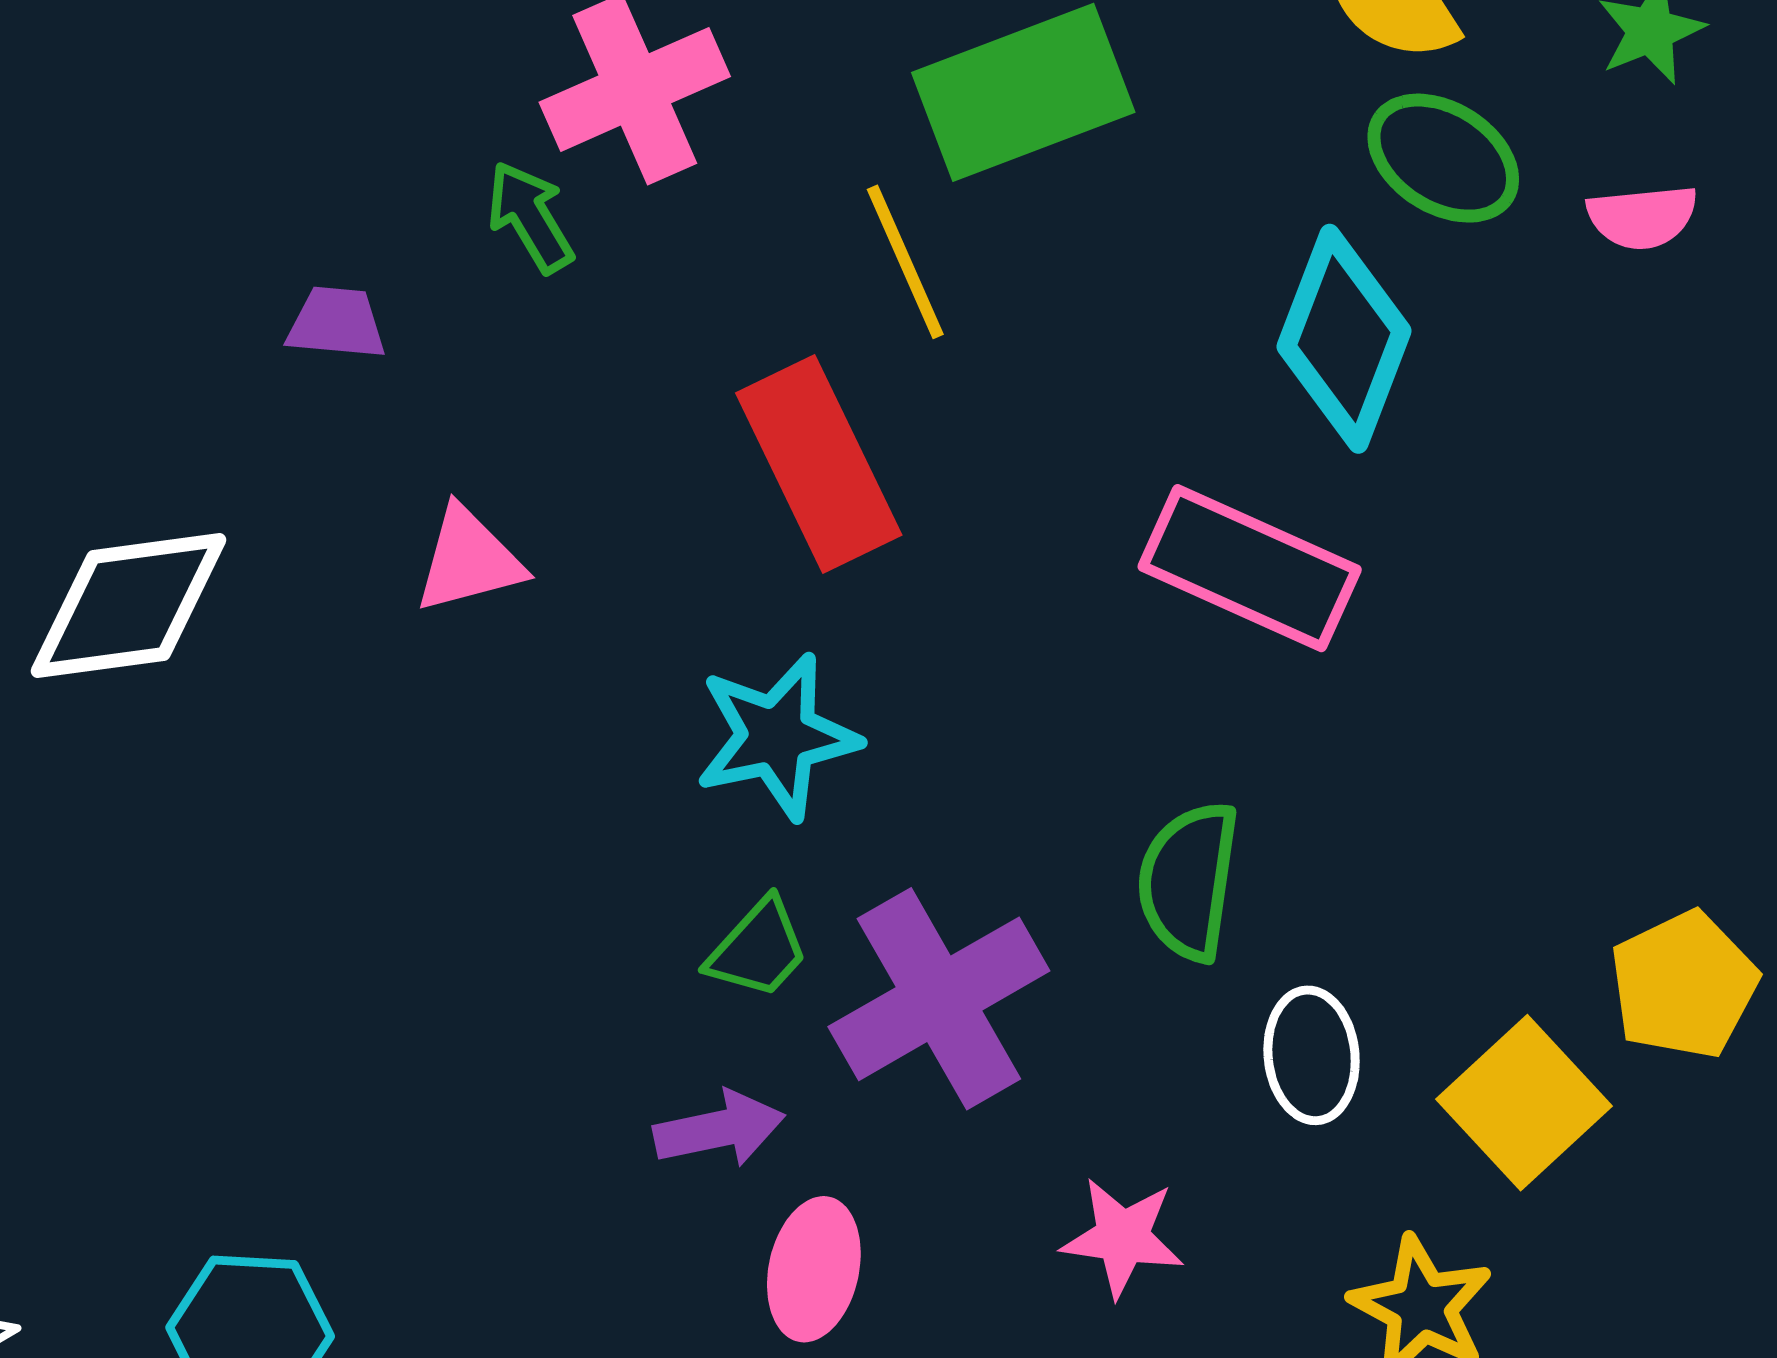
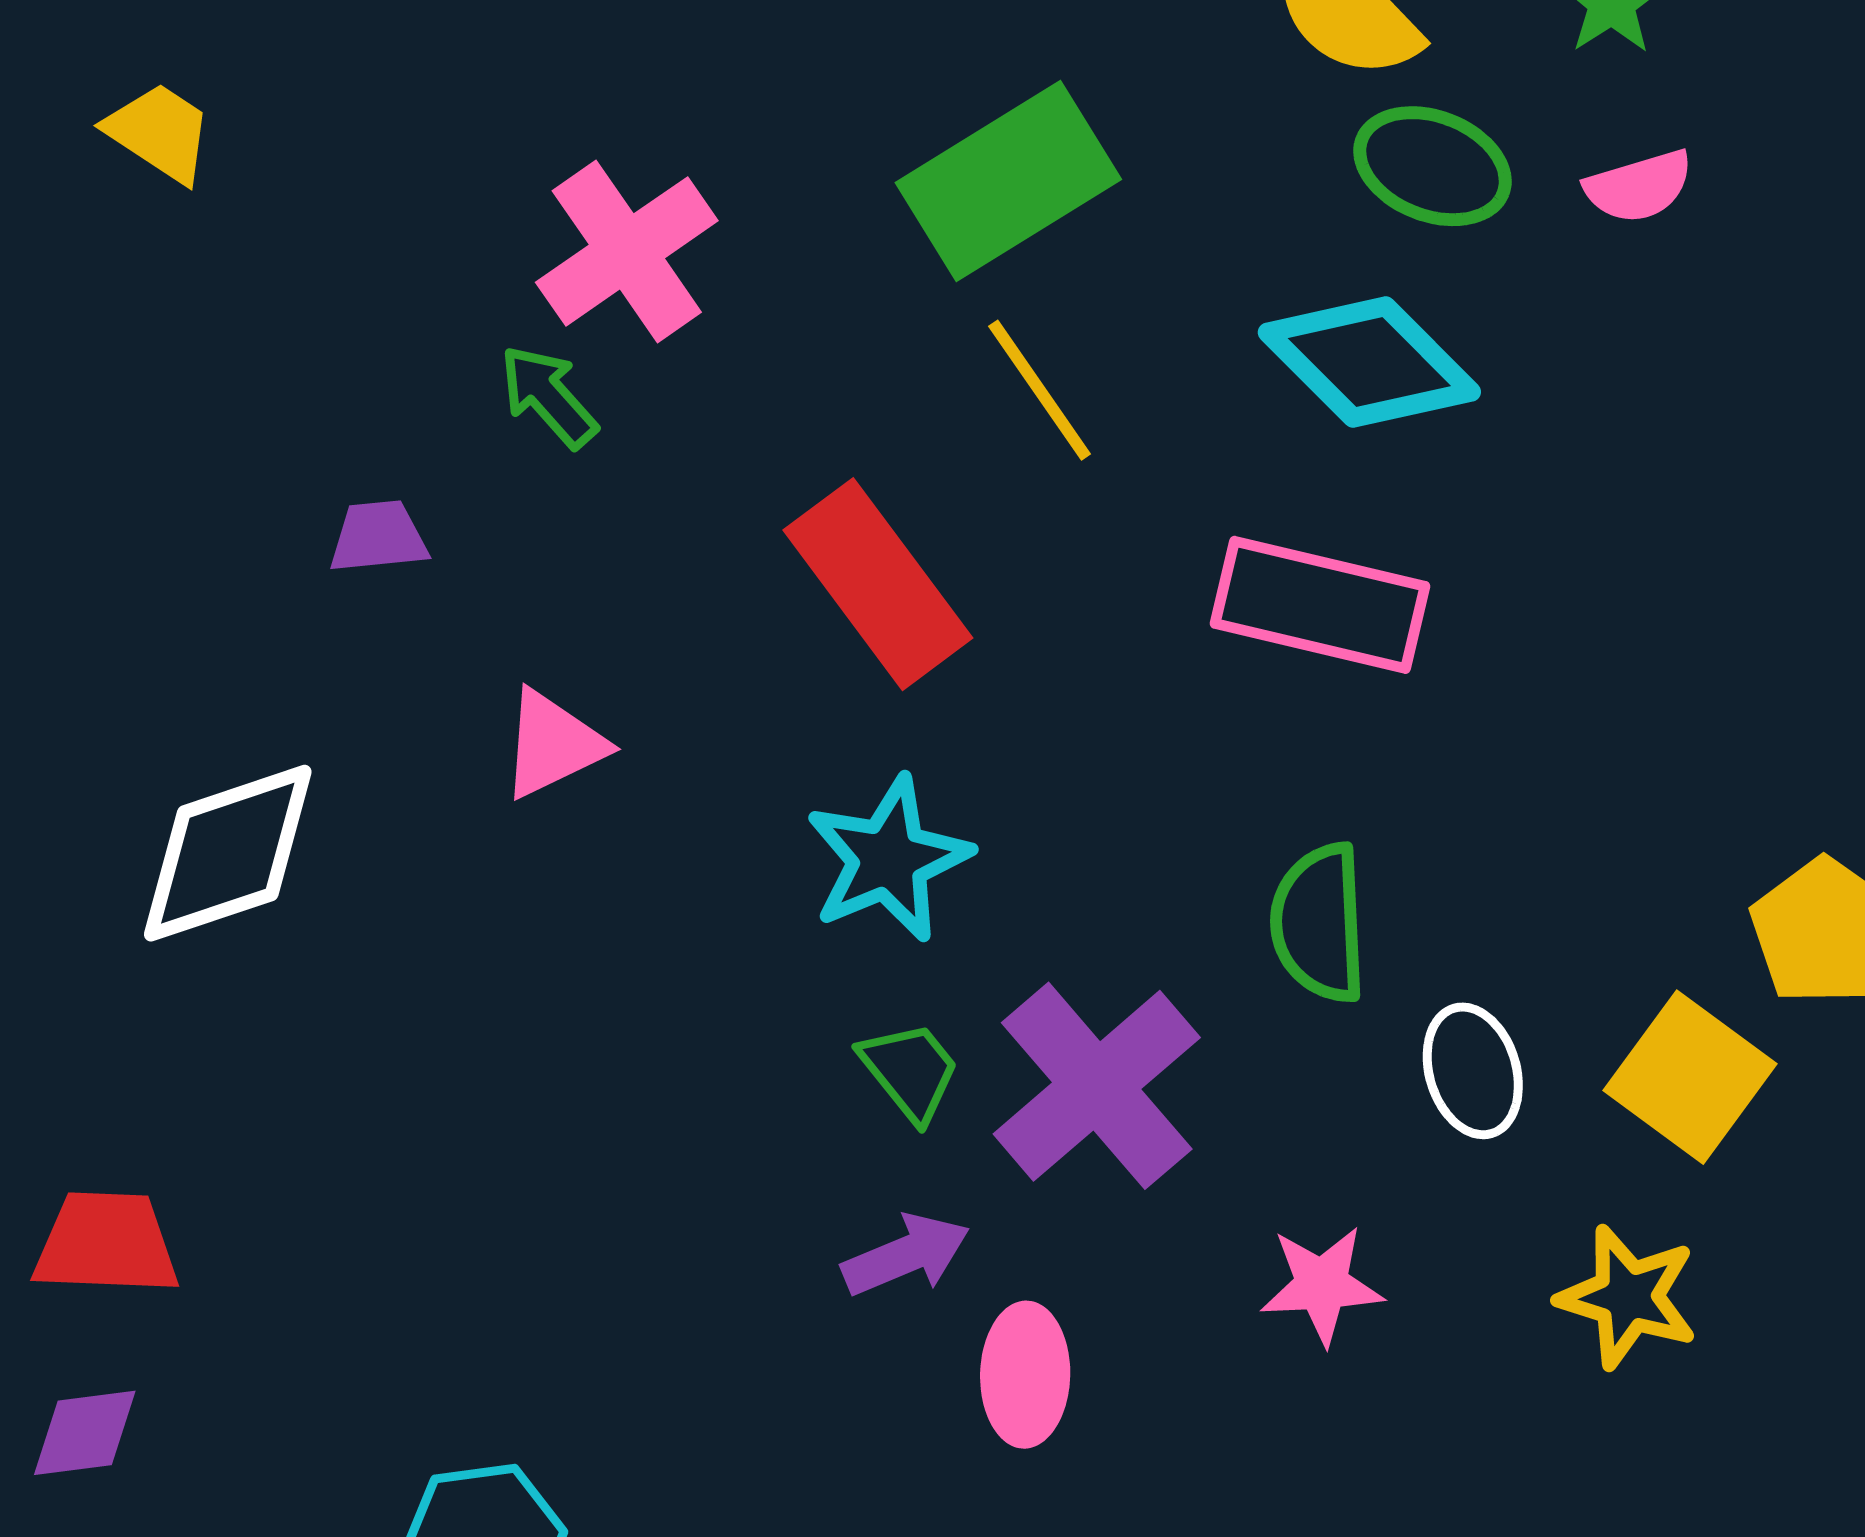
yellow line: (905, 262) -> (1040, 390), moved
cyan diamond: (1344, 339) -> (1369, 362), turned -55
green trapezoid: (758, 949) -> (910, 1071), turned -70

